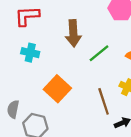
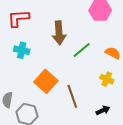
brown line: (104, 101) -> (72, 96), moved

